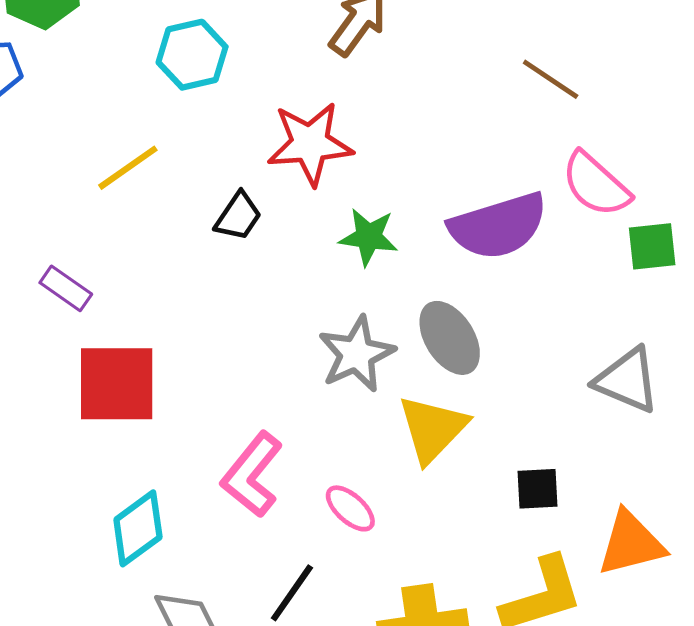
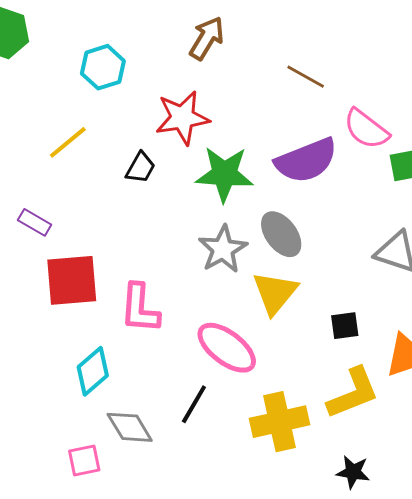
brown line: (551, 79) -> (306, 77), moved
green star: (369, 237) -> (224, 174), size x1.5
pink L-shape: (252, 475) -> (140, 308), moved, turned -30
pink ellipse: (350, 508) -> (227, 348), size x1.8

